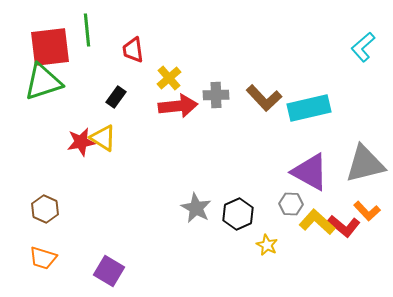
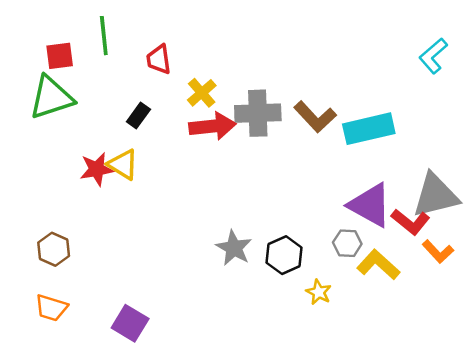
red square: (50, 47) -> (60, 56), size x0.6
gray cross: (216, 95) -> (258, 113), size x1.5
red L-shape: (344, 226) -> (411, 222), moved

